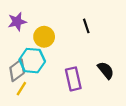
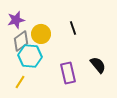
black line: (86, 26) -> (73, 28), moved
gray diamond: (17, 70) -> (21, 41), moved

